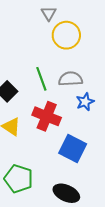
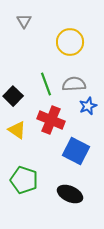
gray triangle: (49, 13) -> (24, 21), moved

